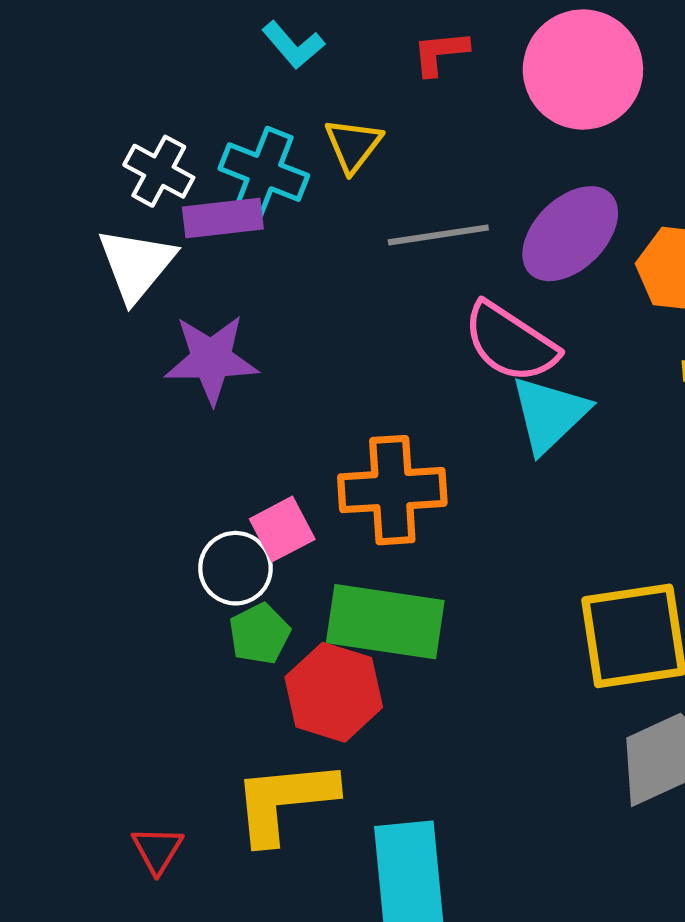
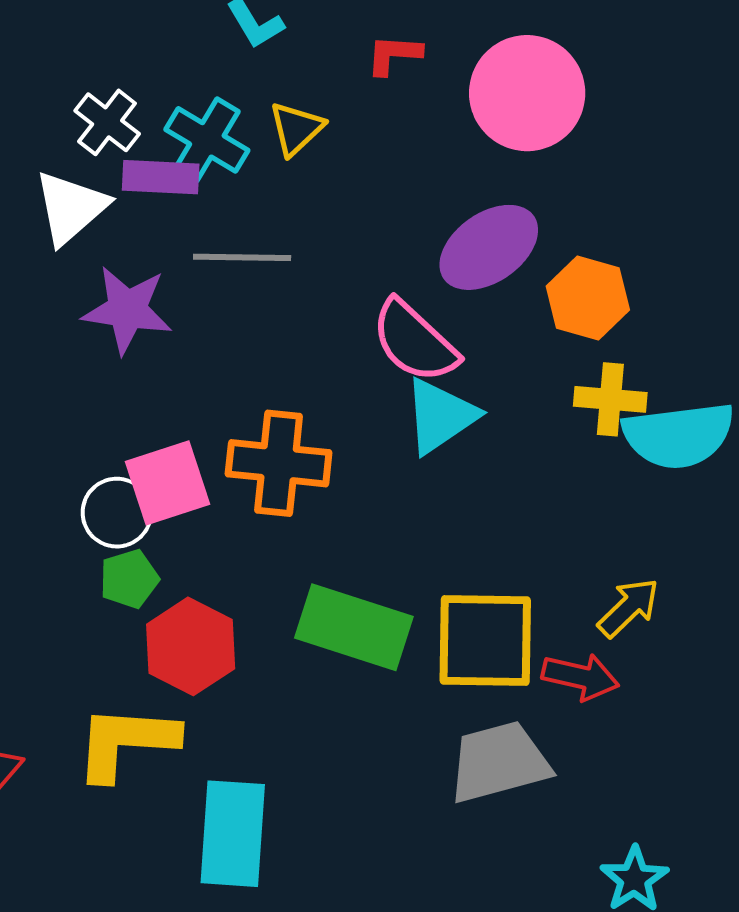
gray line: (438, 235) -> (242, 257), moved
pink square: (282, 529) -> (168, 483), size x1.4
green rectangle: (385, 622) -> (354, 627), moved

